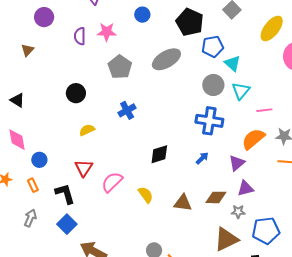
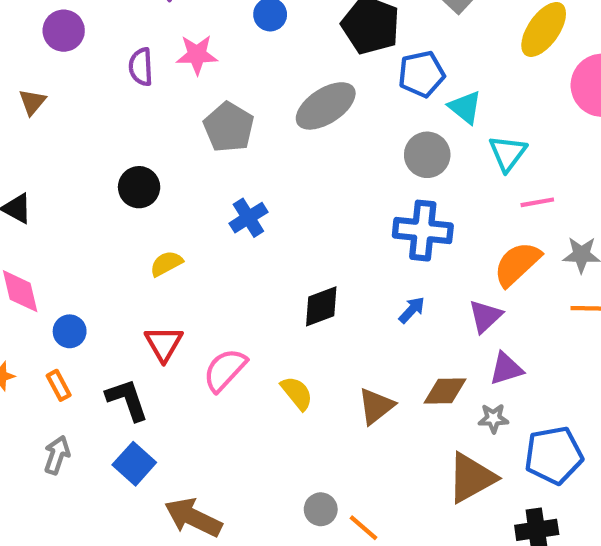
cyan triangle: (241, 91) -> (508, 153), moved
brown triangle: (183, 203) -> (376, 406), turned -42

